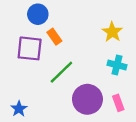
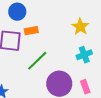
orange rectangle: (54, 37) -> (31, 31), turned -64
cyan cross: (117, 65) -> (84, 55), turned -35

